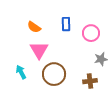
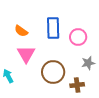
blue rectangle: (66, 24) -> (53, 28), size x1.5
brown circle: (54, 74) -> (53, 72), moved

